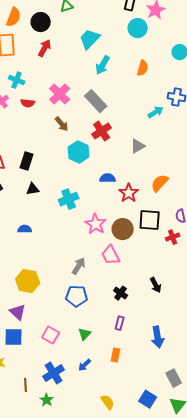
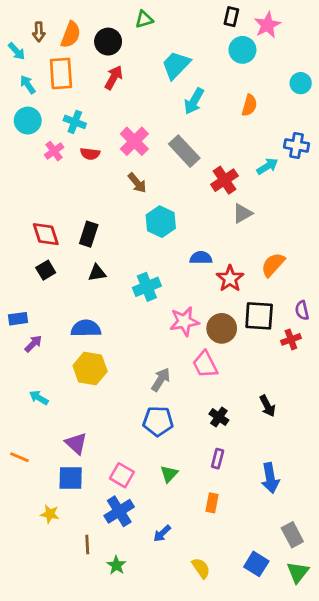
red cross: (102, 131) -> (224, 180), moved
pink star: (96, 224) -> (184, 321), turned 30
blue semicircle: (25, 229) -> (86, 328), size x1.5
yellow hexagon: (28, 281) -> (90, 369), moved
blue arrow: (85, 365) -> (162, 533), moved
blue cross: (54, 373) -> (119, 511), moved

